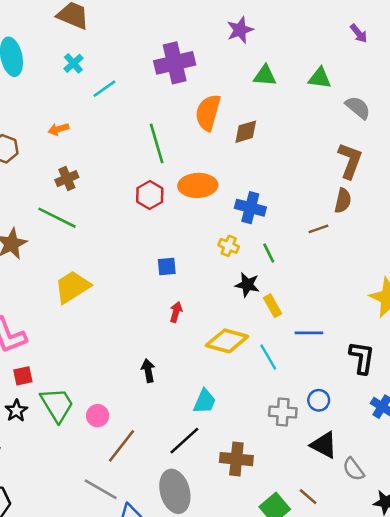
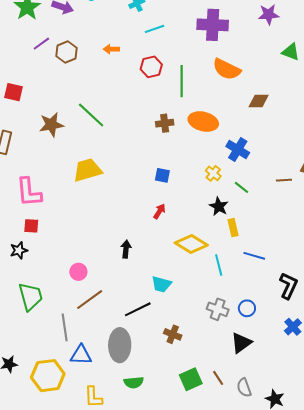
green triangle: (265, 76) -> (291, 52), moved
orange semicircle: (208, 113) -> (227, 69), turned -96
brown diamond: (246, 132) -> (259, 101), moved
brown cross: (67, 179) -> (165, 123), moved
red hexagon: (150, 195) -> (151, 67), moved
green line: (269, 253) -> (242, 187), turned -42
cyan trapezoid: (205, 401) -> (161, 284), turned 65
green trapezoid: (57, 405) -> (31, 296), moved
black triangle: (324, 445) -> (241, 343), turned 40
brown cross: (236, 459) -> (173, 334), size x0.7
gray semicircle: (353, 469) -> (244, 388), moved
gray line: (101, 489) -> (65, 327), turned 36

